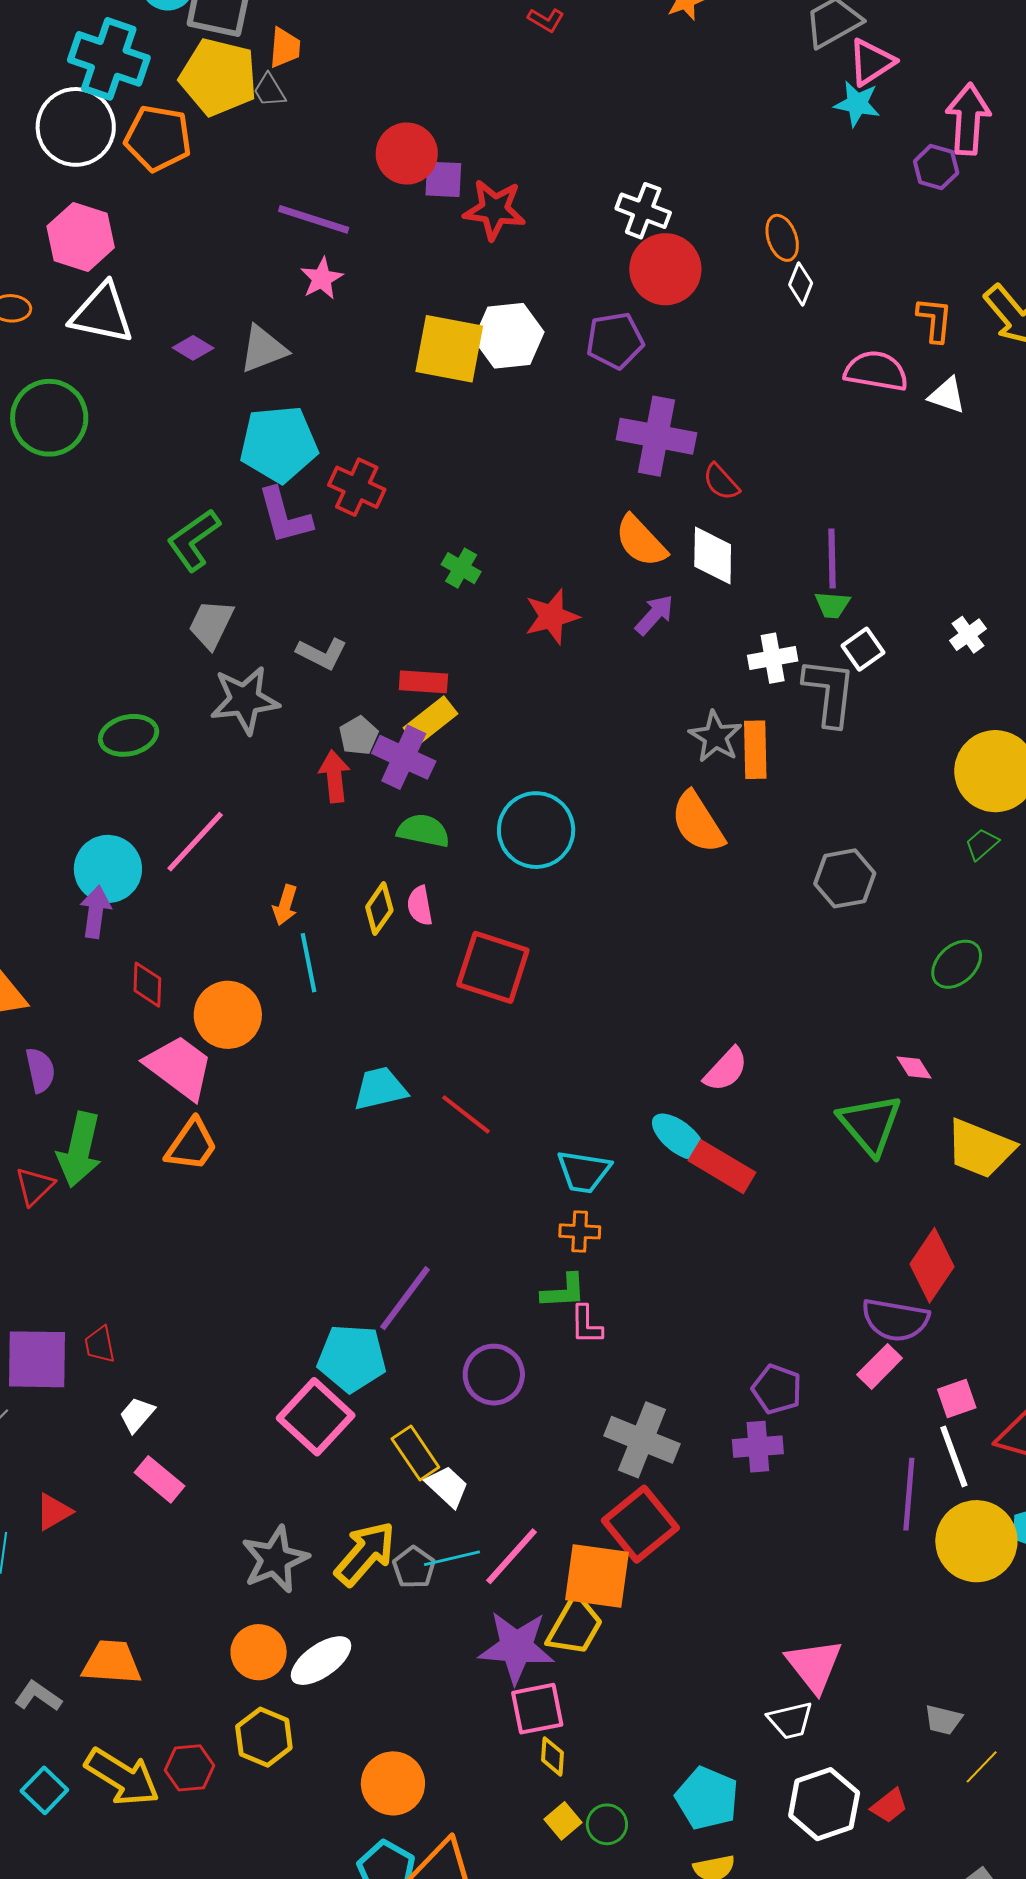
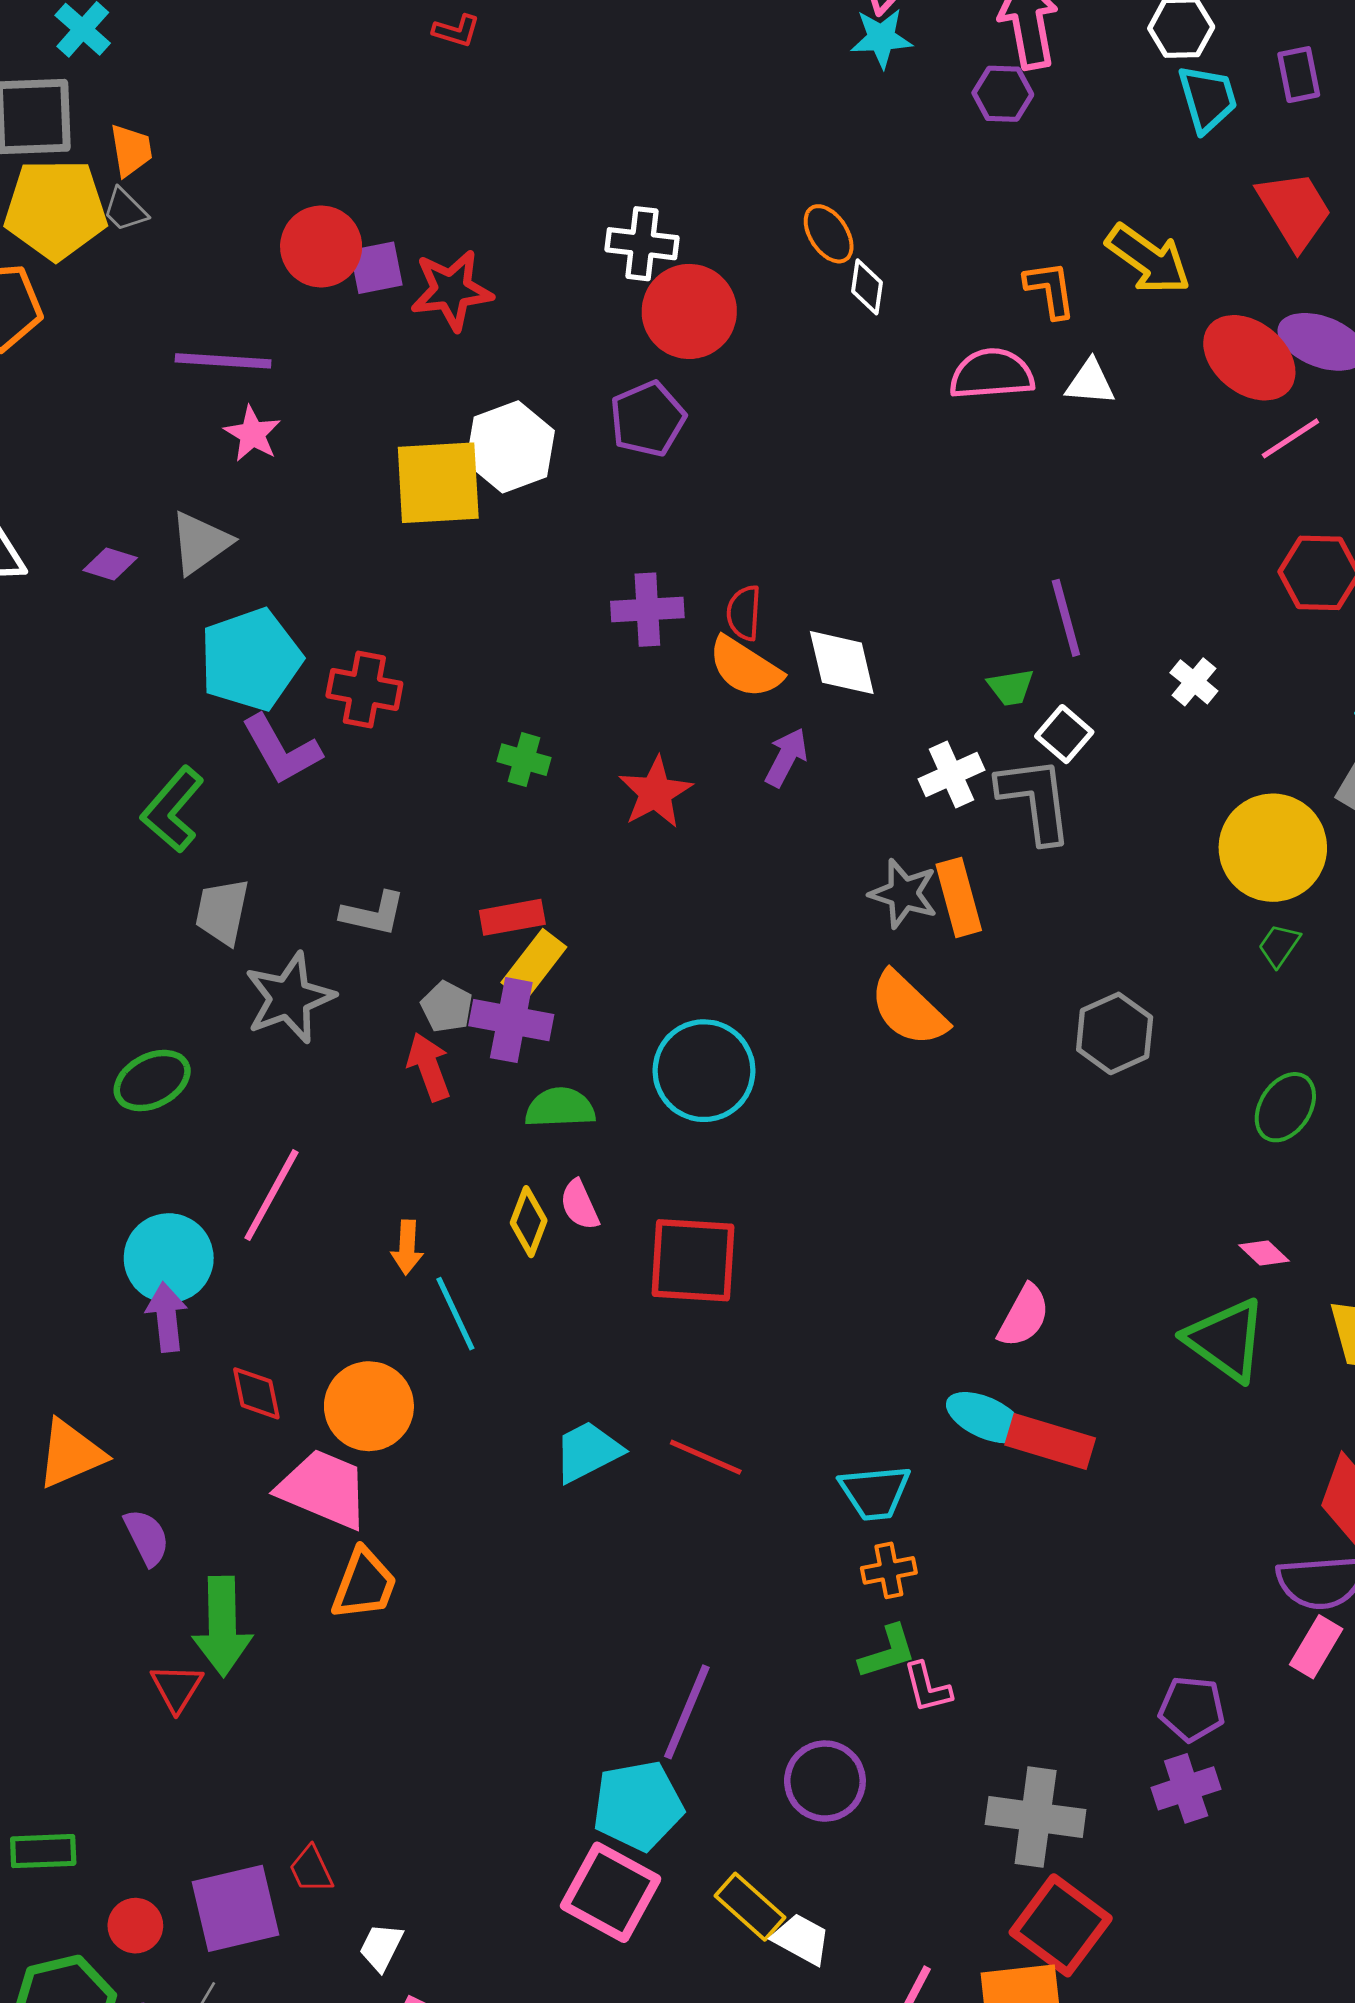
purple cross: (656, 436) -> (647, 610), moved, size x0.7
red semicircle: (721, 482) -> (744, 613), moved, turned 60
purple line: (832, 559) -> (1066, 618), moved

